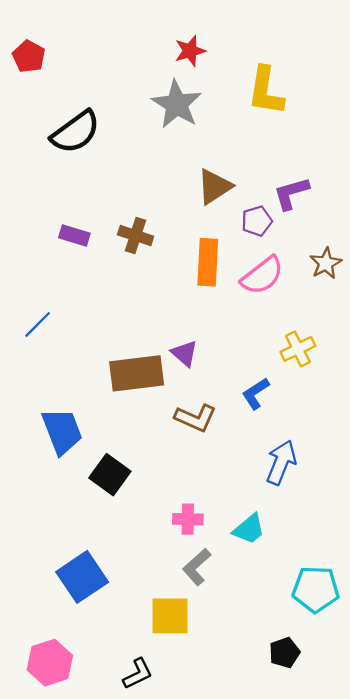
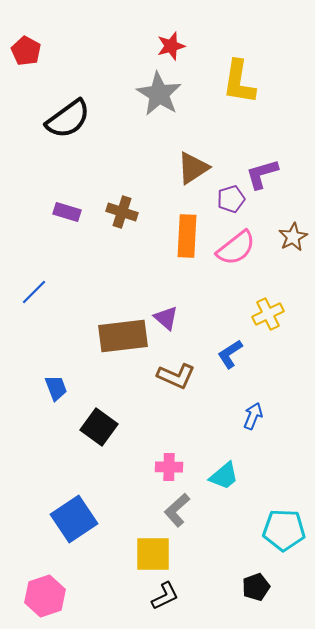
blue trapezoid: (62, 431) -> (56, 388), size x0.6
blue arrow: (281, 462) -> (253, 416), size x0.7
black L-shape: (138, 674) -> (165, 596), moved

